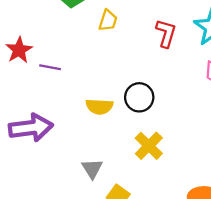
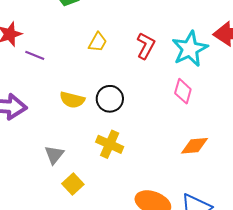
yellow trapezoid: (108, 20) -> (98, 42), moved
yellow cross: (149, 146) -> (110, 144), turned -32

